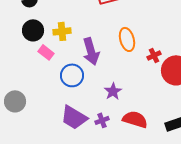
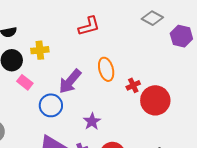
yellow cross: (62, 31) -> (40, 50), moved
purple arrow: (91, 51) -> (70, 81), turned 56

